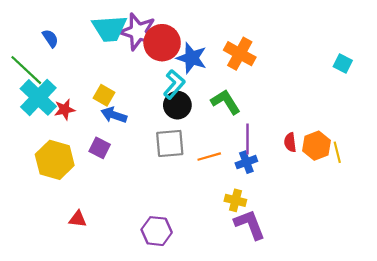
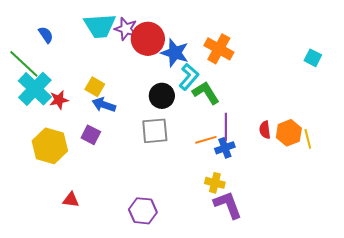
purple star: (138, 32) -> (126, 29), size x0.7
cyan L-shape: (174, 84) -> (189, 77), moved
orange line: (209, 157) -> (206, 140), moved

